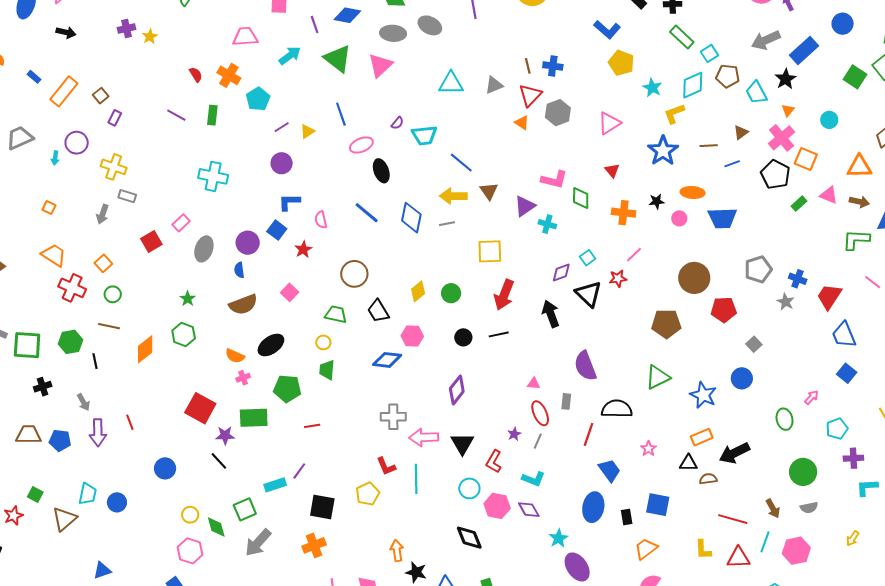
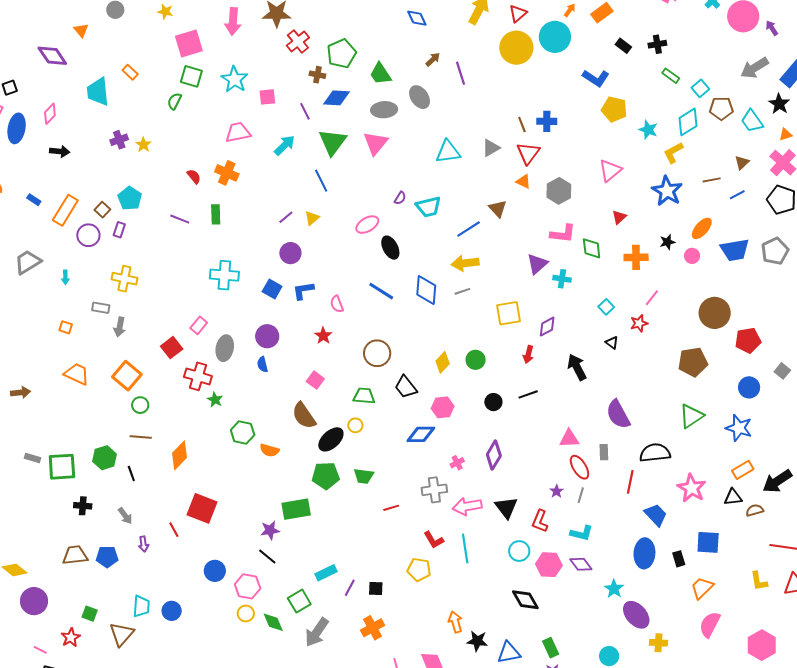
gray ellipse: (430, 25) -> (420, 97), turned 35
green rectangle: (682, 37) -> (671, 76), size x0.7
green triangle: (338, 59) -> (332, 142), turned 36
cyan pentagon: (258, 99) -> (130, 198), moved
orange triangle: (788, 110) -> (786, 135), turned 40
gray hexagon: (558, 113) -> (559, 191), moved
blue line: (341, 114) -> (321, 181), moved
purple circle: (77, 143) -> (88, 235), moved
blue line: (461, 163) -> (469, 229), turned -65
red triangle: (612, 171) -> (619, 217), turned 35
brown triangle: (489, 191) -> (498, 209), moved
orange ellipse: (693, 192) -> (702, 228), turned -45
gray rectangle: (127, 196) -> (101, 308), moved
blue square: (277, 230) -> (272, 289), moved
orange square: (103, 263) -> (127, 376), size x1.6
gray pentagon: (758, 269) -> (775, 251), moved
purple diamond: (561, 273) -> (547, 327), moved
red cross: (72, 288) -> (198, 376), moved
black triangle: (588, 294) -> (612, 343), size x0.5
red arrow: (504, 295) -> (528, 354), size x0.6
brown semicircle: (243, 304) -> (304, 416), moved, turned 84
green hexagon: (184, 335) -> (243, 432), moved
black ellipse: (271, 345) -> (331, 439), moved
green trapezoid: (327, 370) -> (364, 476), moved, turned -80
pink cross: (243, 378) -> (457, 463), moved
blue circle: (742, 378) -> (749, 387), moved
pink triangle: (534, 384) -> (569, 439), size x1.5
black cross: (43, 387) -> (83, 506), turned 30
red square: (200, 408) -> (202, 508), moved
red line: (312, 426) -> (391, 508), moved
purple arrow: (98, 433) -> (144, 544), size x0.6
pink star: (648, 449) -> (692, 488), size x1.8
purple line: (299, 471) -> (350, 588), moved
yellow pentagon: (368, 494) -> (419, 570), turned -30
black square: (322, 507) -> (376, 589), size x0.6
pink hexagon: (190, 551) -> (248, 586), moved

